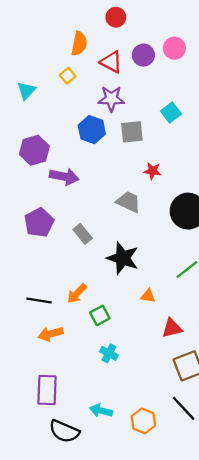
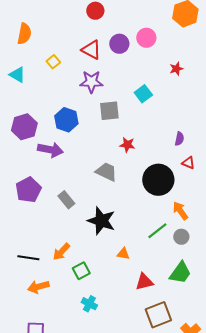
orange semicircle: (79, 44) -> (24, 34), moved
cyan triangle: (26, 91) -> (17, 75), turned -42
blue hexagon: (92, 130) -> (66, 120), moved

